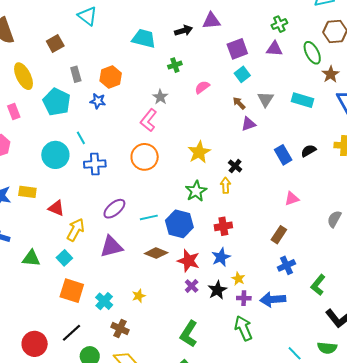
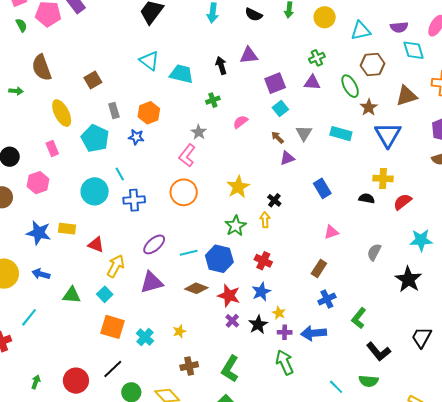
cyan triangle: (87, 16) -> (149, 61), moved
black arrow: (184, 31) -> (221, 66), turned -90
black semicircle: (309, 151) -> (367, 198), moved, turned 42
red cross: (223, 226) -> (263, 261), turned 36
brown cross: (120, 329) -> (189, 366), moved, turned -36

